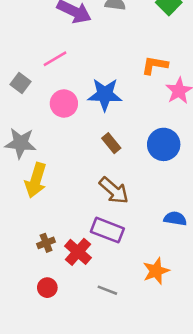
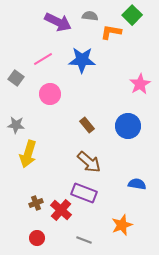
orange L-shape: (155, 65) -> (111, 32), moved
blue star: (105, 95) -> (82, 60), moved
gray star: (20, 143) -> (16, 125), size x0.7

